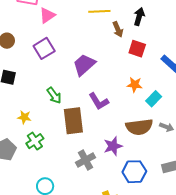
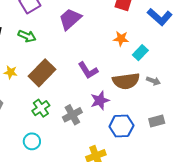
green arrow: (54, 95) -> (27, 36), moved, turned -30
purple L-shape: (99, 101) -> (88, 70), moved
brown rectangle: (73, 121) -> (42, 73), moved, turned 52
green cross: (35, 141) -> (41, 108), moved

